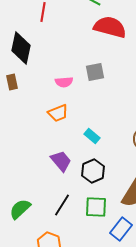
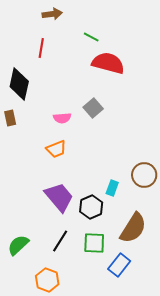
gray square: (95, 72) -> (93, 108), turned -30
cyan rectangle: (92, 136) -> (112, 188), moved, turned 70
purple trapezoid: (61, 161) -> (59, 197), size x1.4

